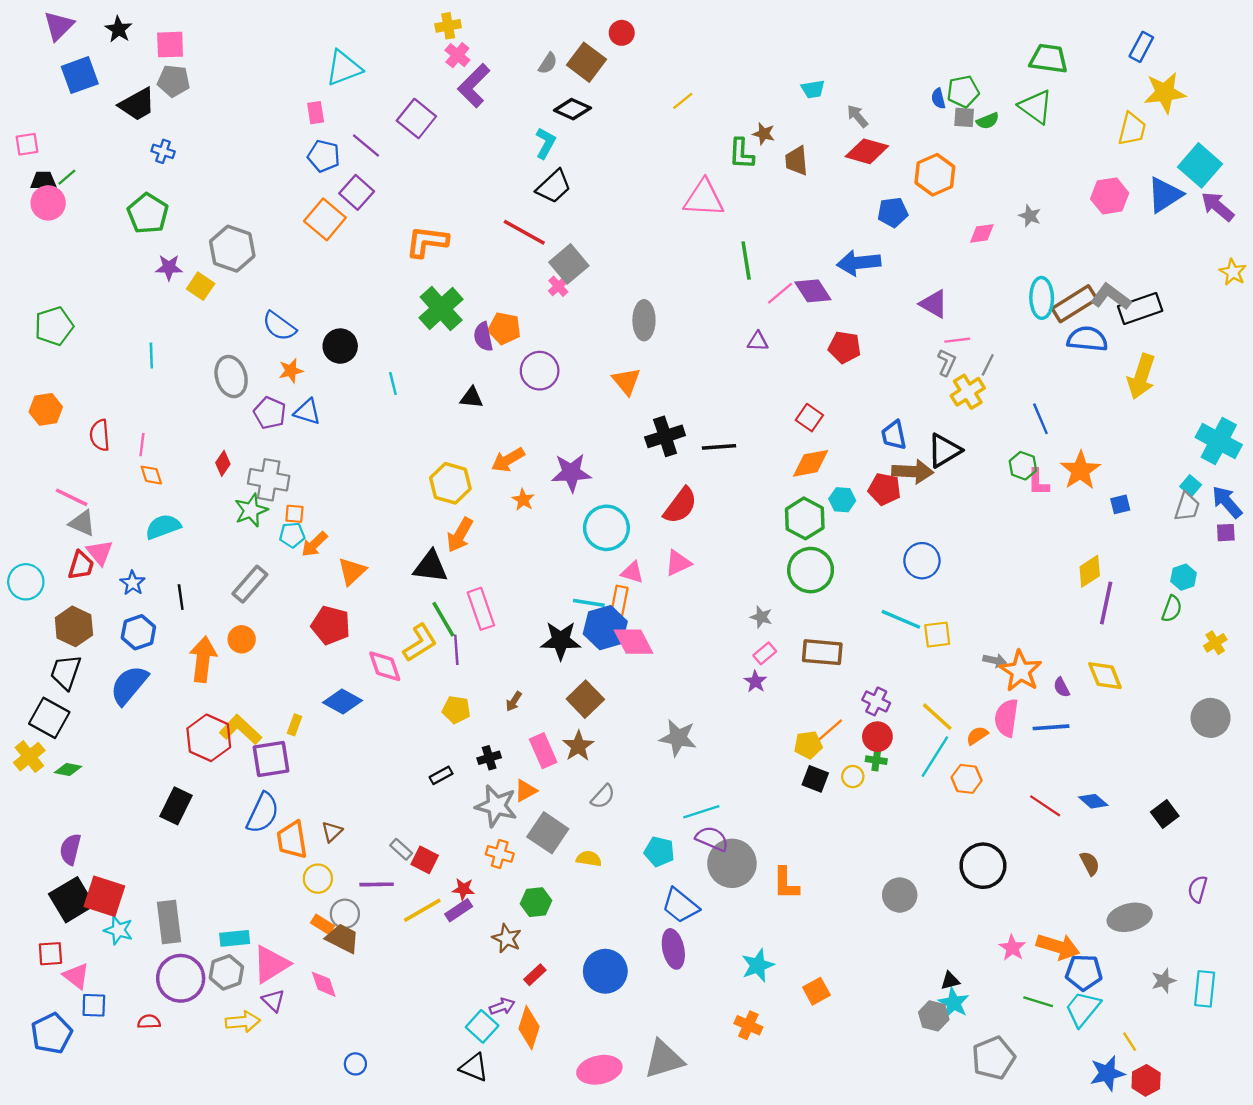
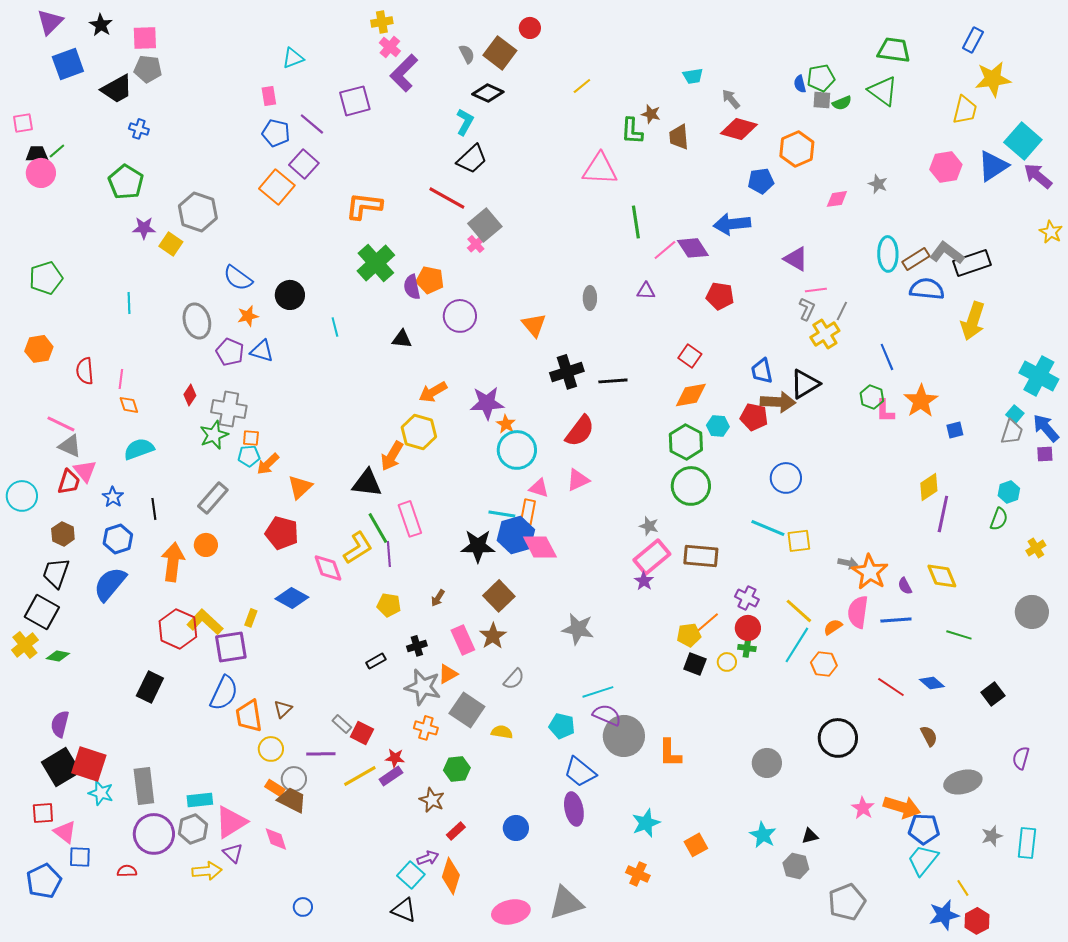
gray semicircle: (548, 63) -> (467, 54), turned -60
cyan triangle: (344, 68) -> (293, 58), size x0.7
purple square: (416, 118) -> (355, 101), turned 36
brown rectangle: (1074, 304) -> (916, 259), size x0.7
gray ellipse: (644, 320) -> (590, 298), moved, size x0.7
yellow hexagon: (450, 483) -> (419, 432), moved
orange star: (523, 500) -> (506, 424), moved
brown hexagon: (74, 626) -> (63, 534), size x0.7
pink rectangle: (765, 653) -> (652, 557), size x1.8
blue circle: (605, 971) -> (516, 828), size x0.7
green line: (1038, 1002) -> (959, 635), moved
cyan star: (954, 1003) -> (763, 835), moved

